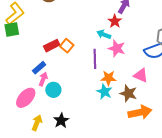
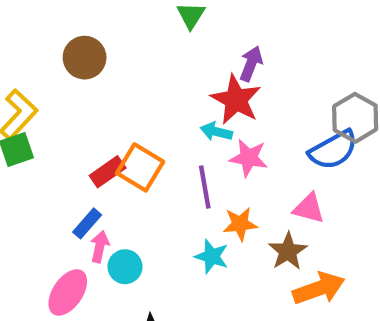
red star: (115, 21) -> (236, 100), size x1.6
orange square: (67, 46) -> (140, 167), size x1.5
cyan star: (104, 92) -> (212, 256), moved
brown star: (128, 93) -> (288, 251), turned 30

